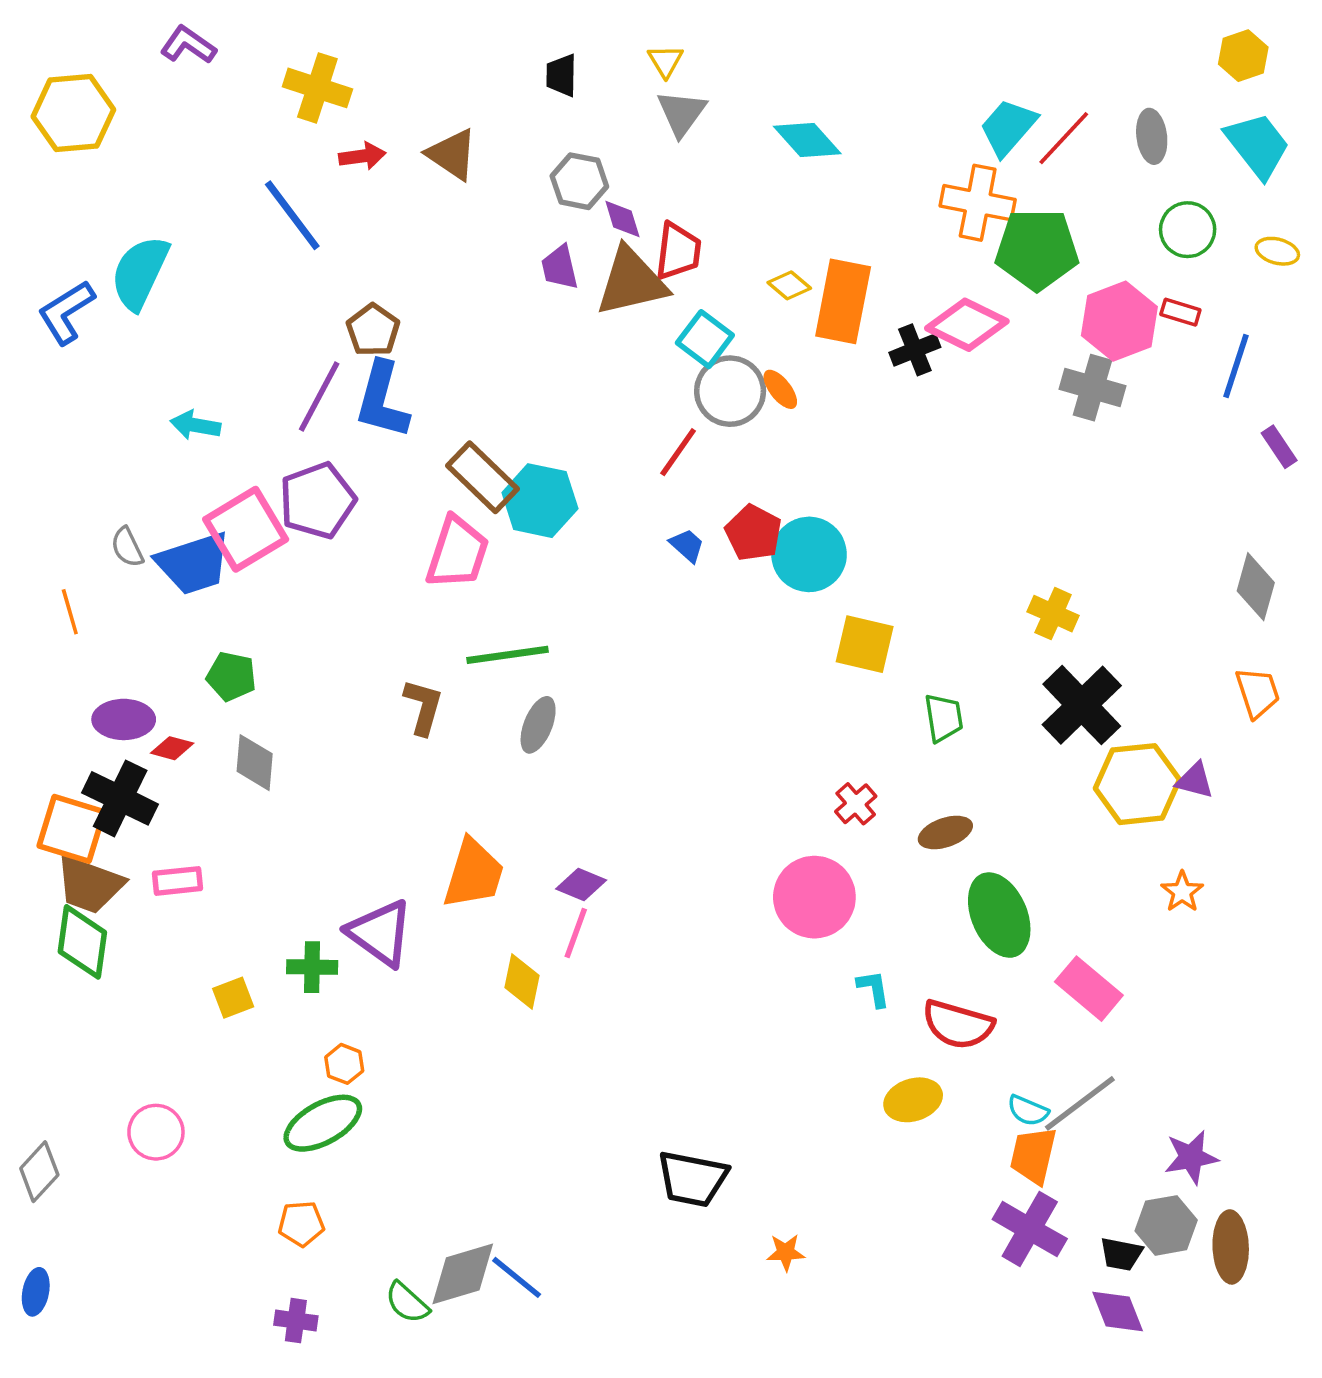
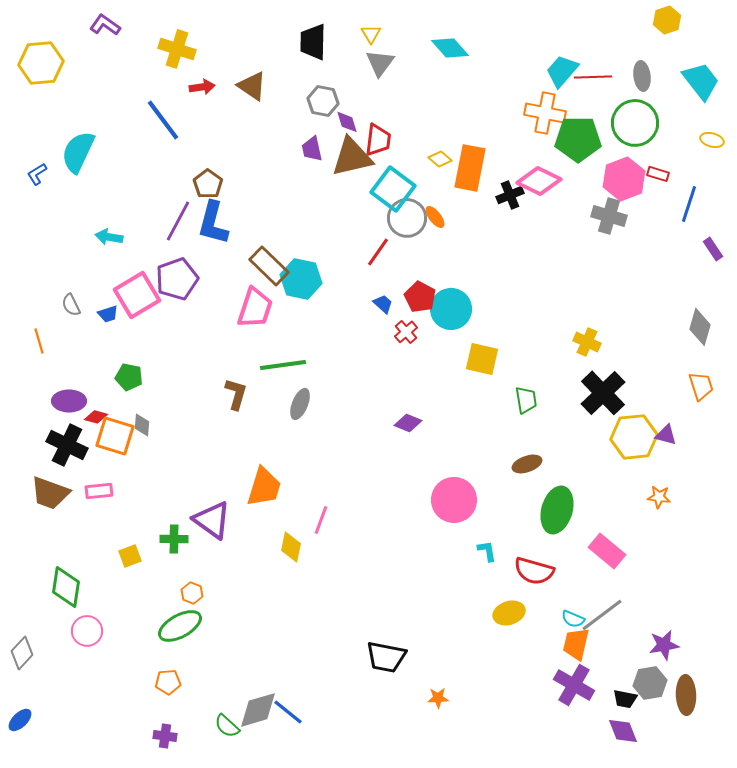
yellow hexagon: (1243, 56) -> (667, 20), moved
black trapezoid: (561, 75) -> (313, 42), size x1.5
red line: (1064, 138) -> (593, 77), turned 45
cyan diamond: (807, 140) -> (450, 48), moved
green circle: (1188, 230) -> (635, 123), moved, size x1.5
blue L-shape: (66, 312) -> (37, 174), size x0.6
cyan square: (705, 339) -> (393, 189), size x1.4
blue trapezoid: (194, 563) -> (108, 314), size x0.5
gray diamond: (255, 763) -> (142, 425), size x0.7
red cross: (856, 804) -> (406, 332), moved
orange square: (72, 829) -> (115, 436), moved
purple diamond: (581, 885) -> (408, 423), moved
orange star: (1182, 892) -> (659, 497), turned -30
green ellipse: (999, 915) -> (557, 510), turned 39
green diamond: (82, 942) -> (66, 587), moved
blue ellipse: (36, 1292) -> (20, 720), turned 35

